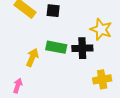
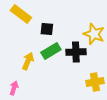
black square: (53, 11) -> (47, 29), moved
green rectangle: (56, 47) -> (51, 51), turned -42

